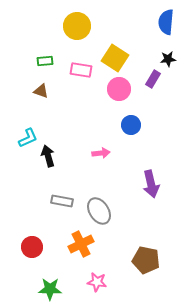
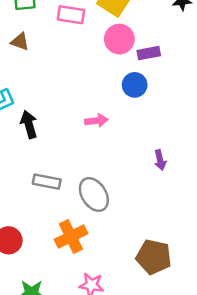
purple rectangle: (153, 79) -> (149, 53), moved, turned 48
purple arrow: (151, 184) -> (160, 160), size x0.6

